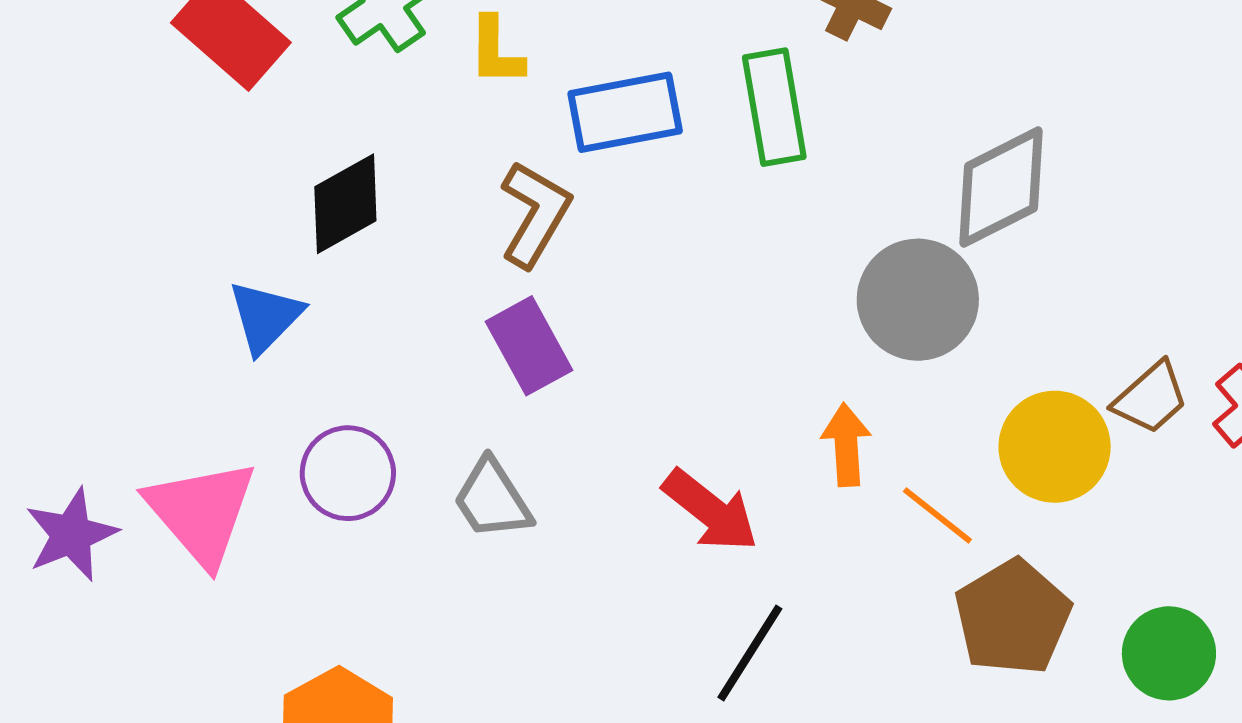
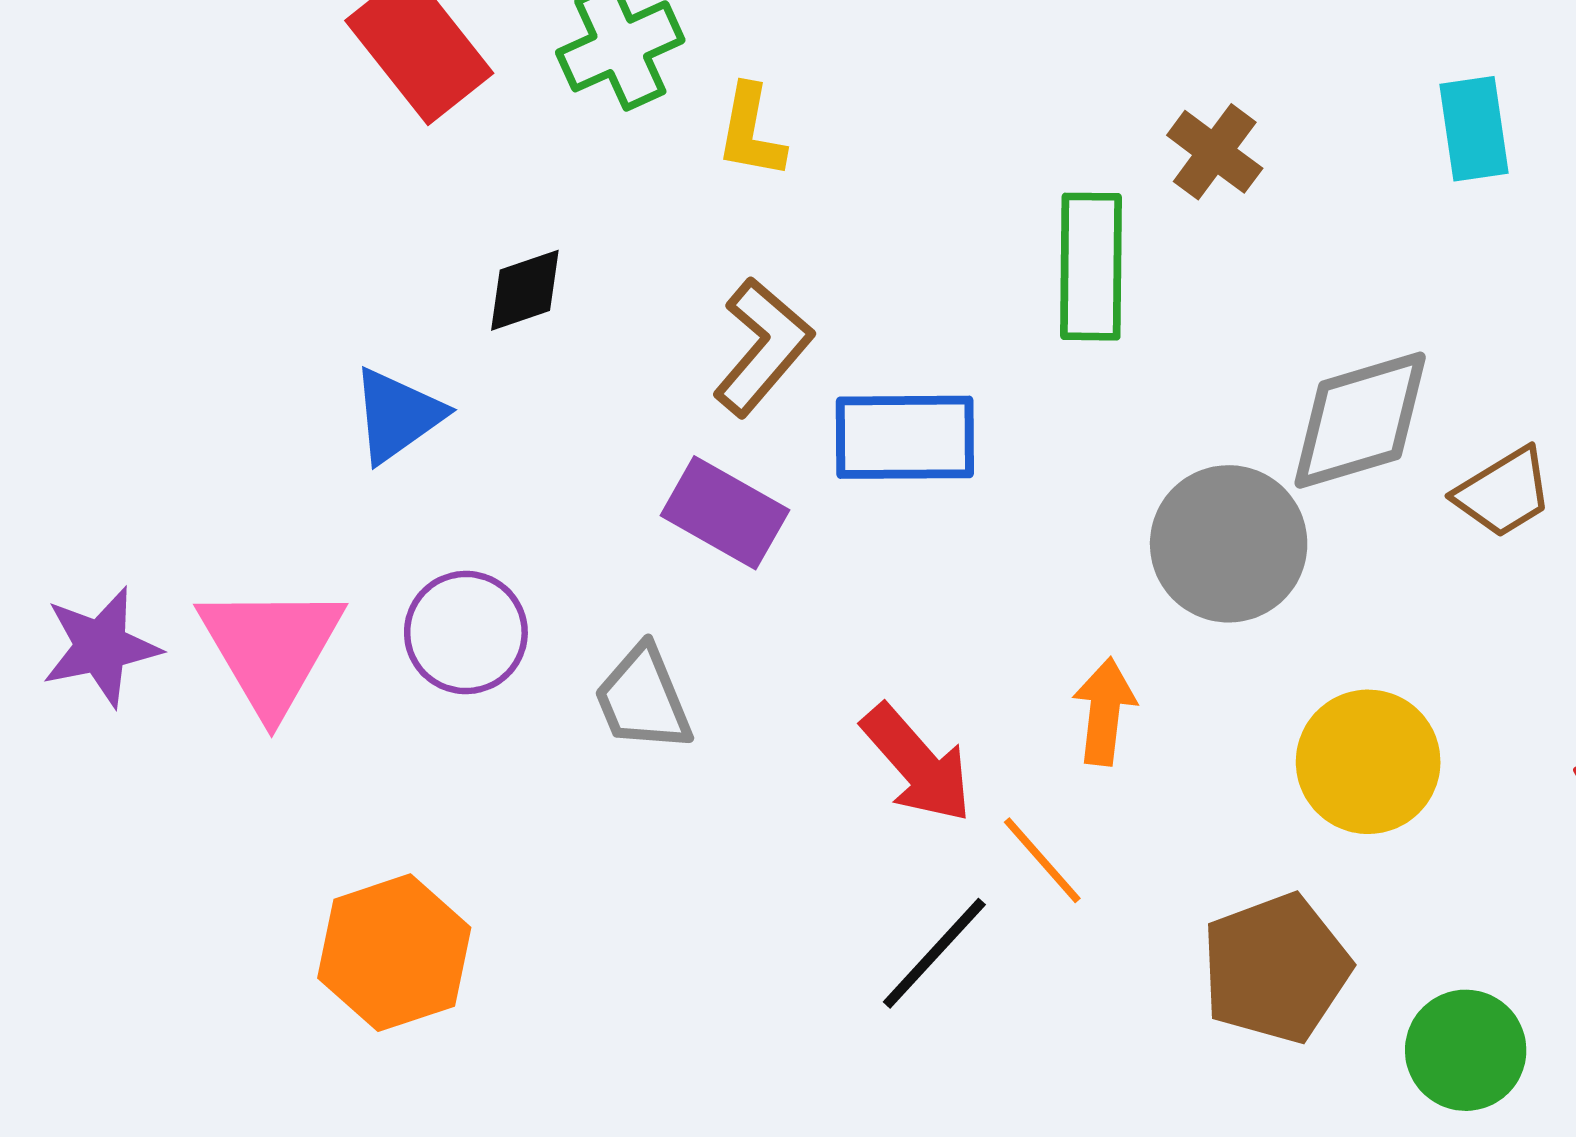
blue rectangle: (625, 112) -> (905, 437), moved
black diamond: (345, 204) -> (525, 290), size x0.7
purple rectangle: (529, 346) -> (725, 513), turned -42
brown trapezoid: (1151, 398) -> (1504, 493), moved
orange line: (937, 515) -> (1042, 860), moved

